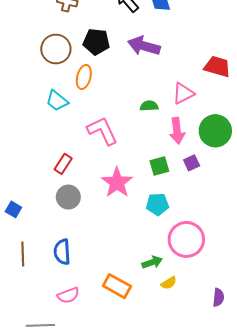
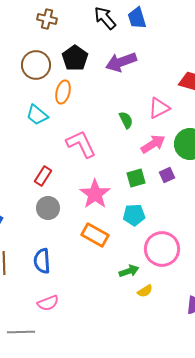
black pentagon: (96, 42) -> (75, 58), turned 30
purple arrow: (144, 46) -> (121, 62), turned -36
green semicircle: (149, 106) -> (126, 120), turned 66
pink arrow: (177, 131) -> (153, 144), turned -115
orange rectangle: (117, 286) -> (95, 235), moved

